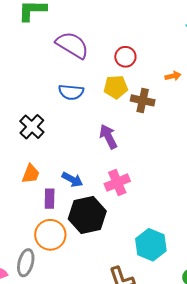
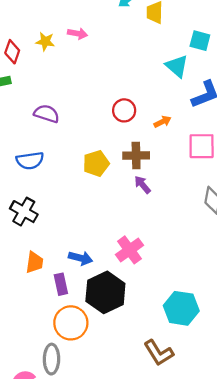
purple semicircle: (72, 45) -> (47, 114), size x0.7
red circle: (125, 57) -> (124, 110), moved
yellow pentagon: (116, 87) -> (96, 163), moved
blue semicircle: (71, 92) -> (30, 161), moved
purple arrow: (108, 137) -> (142, 185), moved, size x0.7

